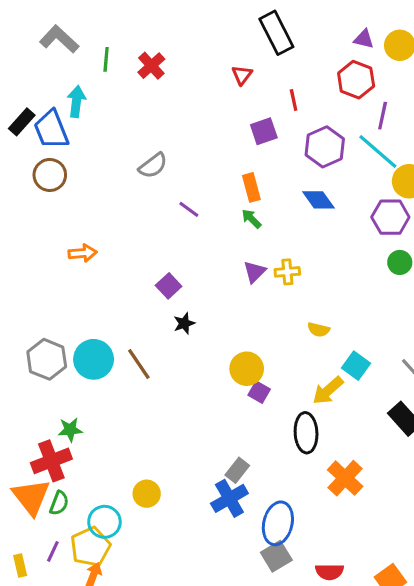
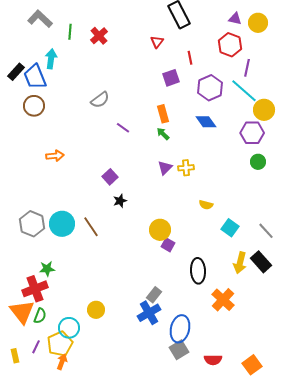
yellow arrow: (328, 391) -> (240, 263), moved, turned -35

